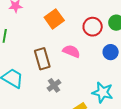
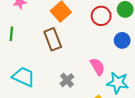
pink semicircle: (71, 51) -> (97, 67), moved, turned 42
brown rectangle: (42, 59) -> (53, 39), moved

